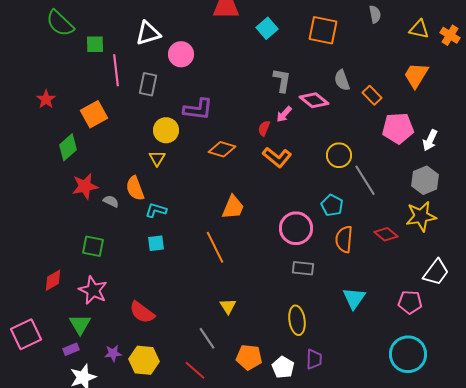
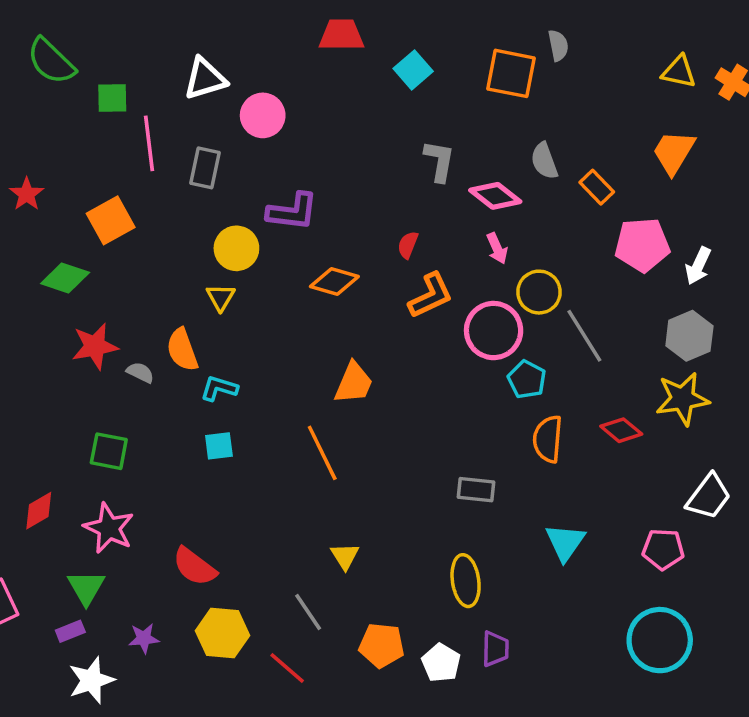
gray semicircle: (375, 14) -> (558, 45), moved
pink arrow: (284, 114) -> (497, 248), moved, turned -66
green diamond: (68, 147) -> (65, 278), turned 60
orange L-shape: (277, 157) -> (431, 296), turned -64
pink circle: (296, 228) -> (494, 331), moved
yellow hexagon: (144, 360) -> (222, 633), moved

